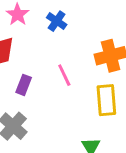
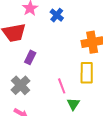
pink line: (64, 75) -> (62, 86), moved

